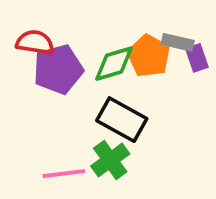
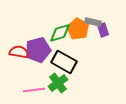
red semicircle: (35, 42) -> (19, 52), moved
purple pentagon: (58, 69) -> (38, 50), moved

